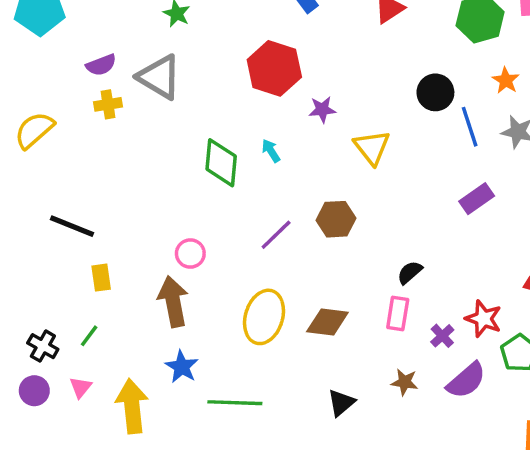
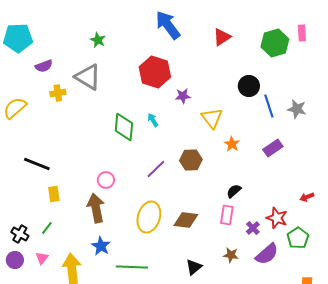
purple semicircle: (101, 65) -> (44, 66), moved
orange star: (506, 80) -> (232, 144), moved

